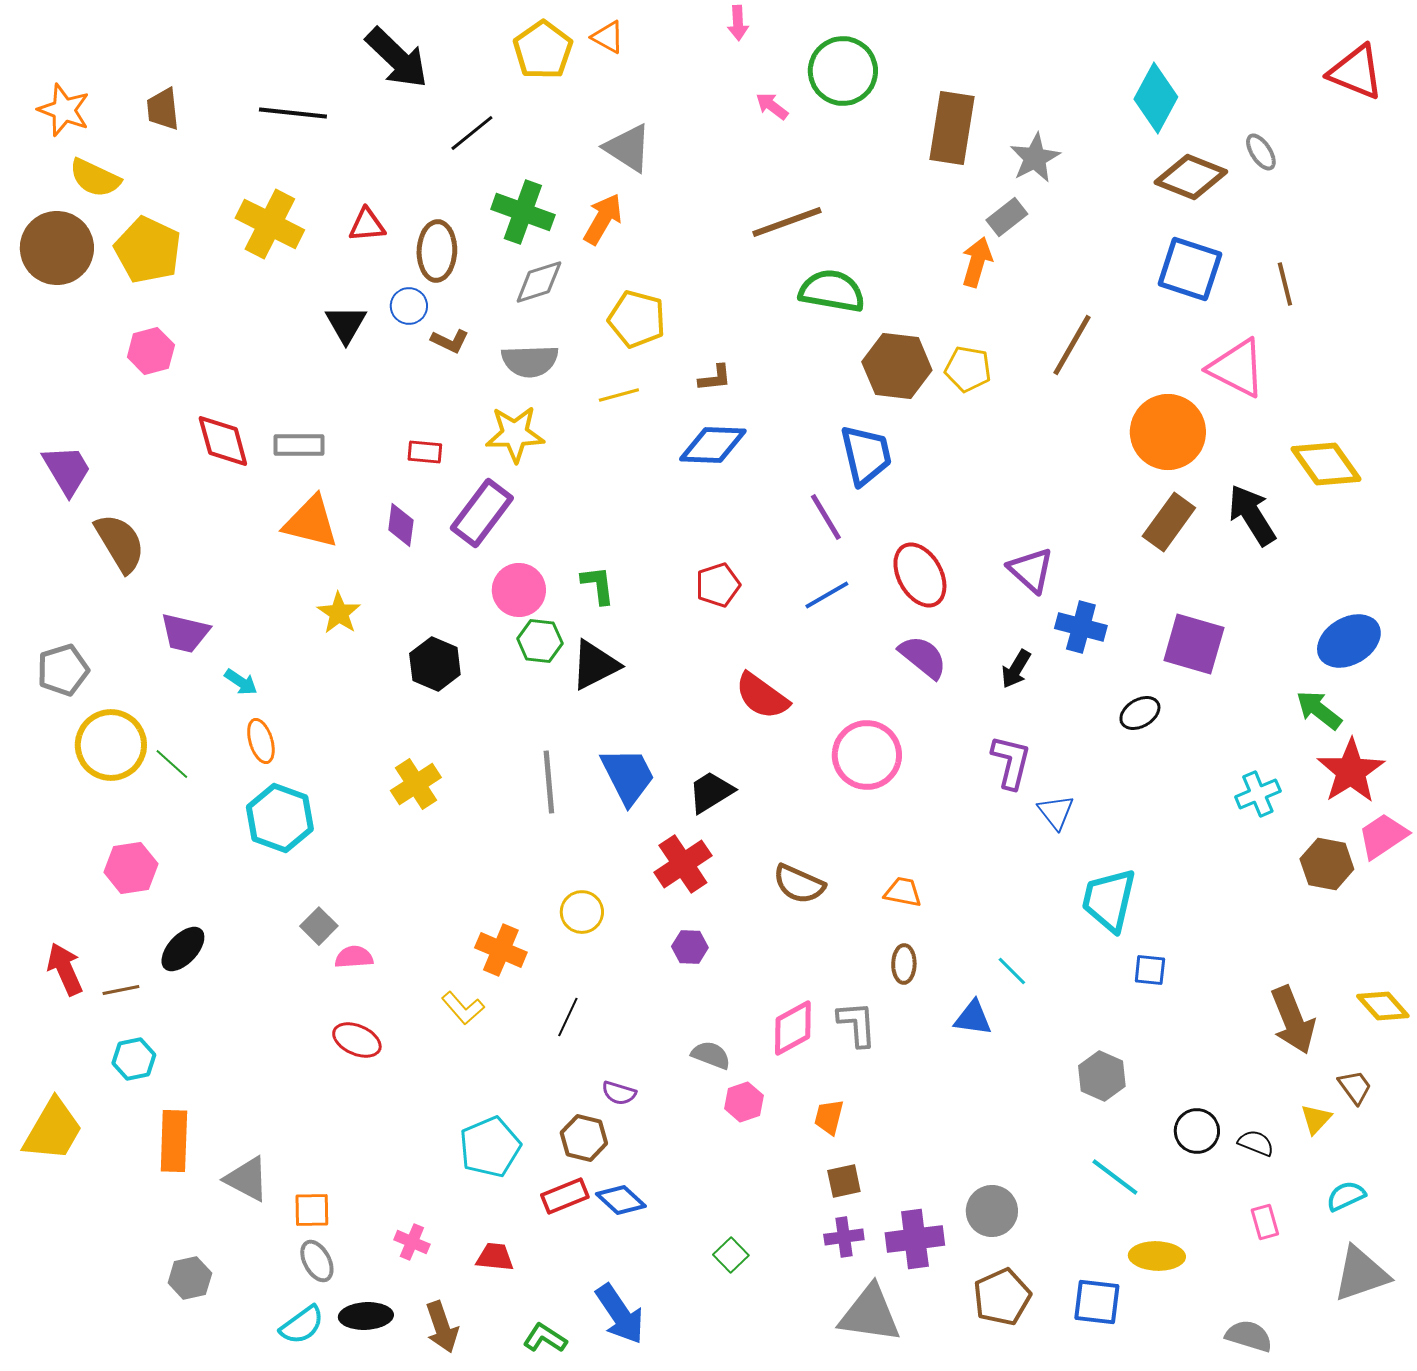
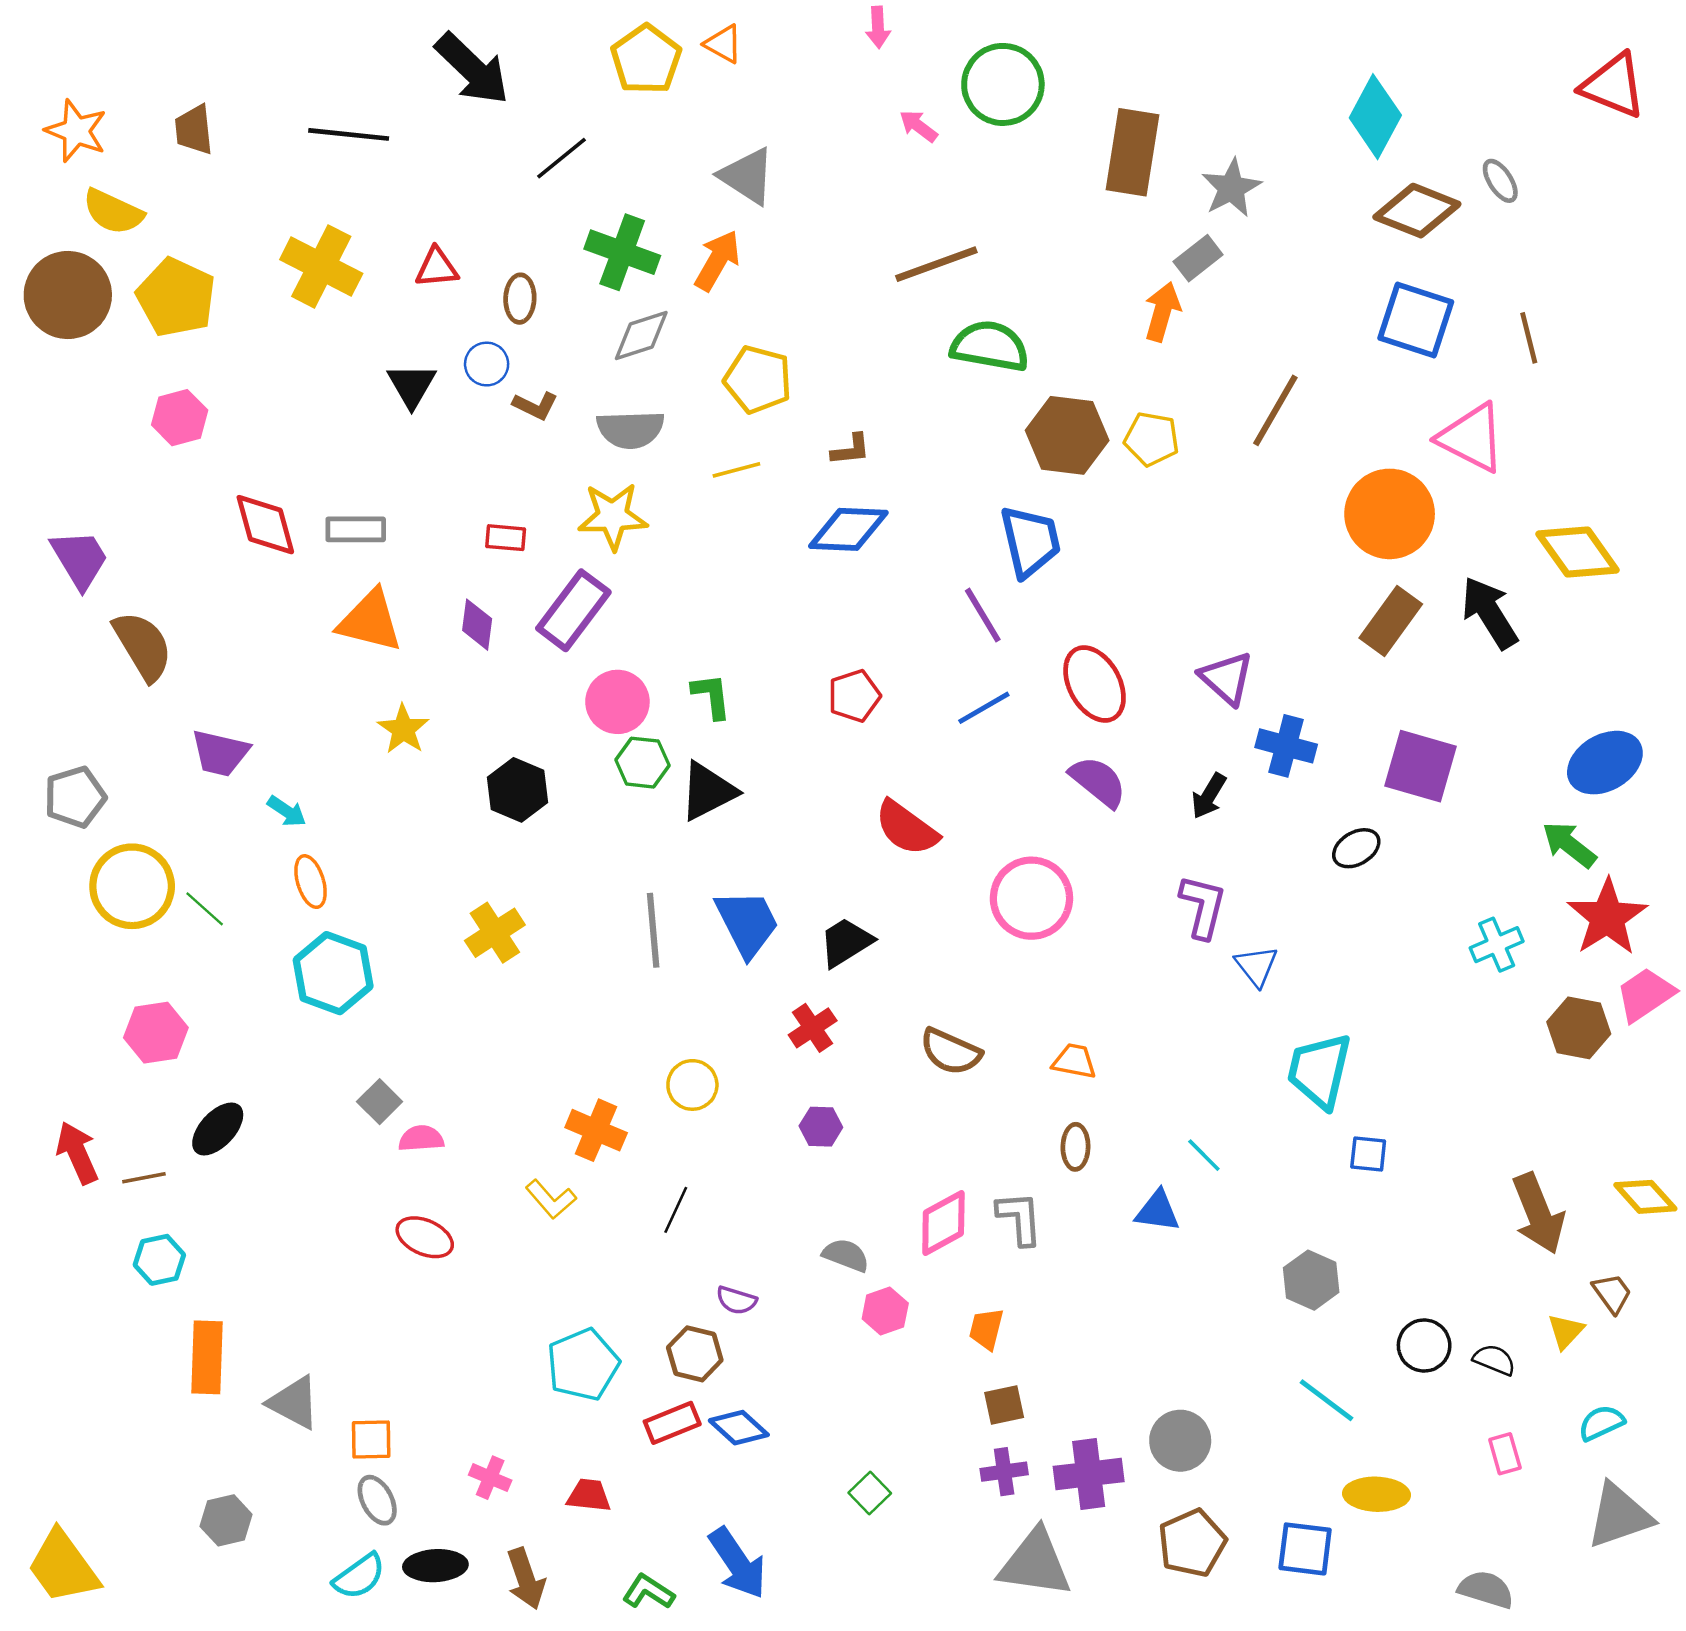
brown ellipse: (437, 251) -> (520, 299), size x0.7
red cross: (683, 864) -> (813, 1028), size x0.7
yellow trapezoid: (53, 1130) -> (63, 1567), moved, turned 114

